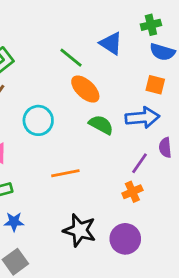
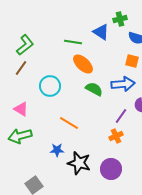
green cross: (151, 25) -> (120, 19), moved
green line: (71, 58) -> (73, 42), turned -30
orange line: (65, 173) -> (69, 123), turned 42
blue star: (14, 222) -> (57, 150), moved

